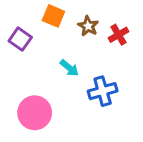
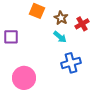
purple square: (20, 39) -> (11, 37), moved, turned -35
cyan arrow: (69, 68) -> (60, 37), moved

